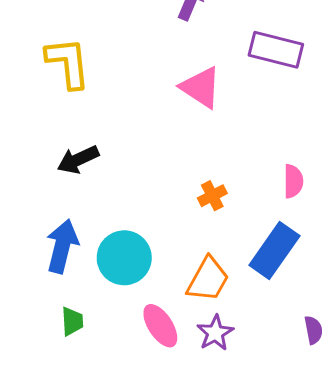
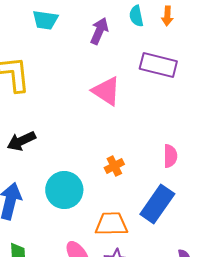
cyan circle: (124, 258) -> (64, 190), moved
orange trapezoid: (208, 279) -> (111, 224), turned -120

